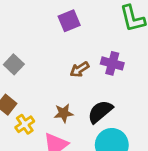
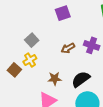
gray square: (14, 64) -> (32, 40), moved
yellow cross: (25, 124) -> (30, 60), moved

